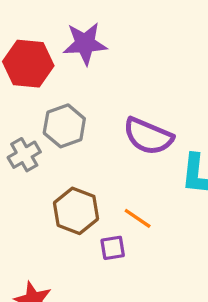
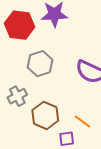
gray cross: (24, 155) -> (17, 96), moved

